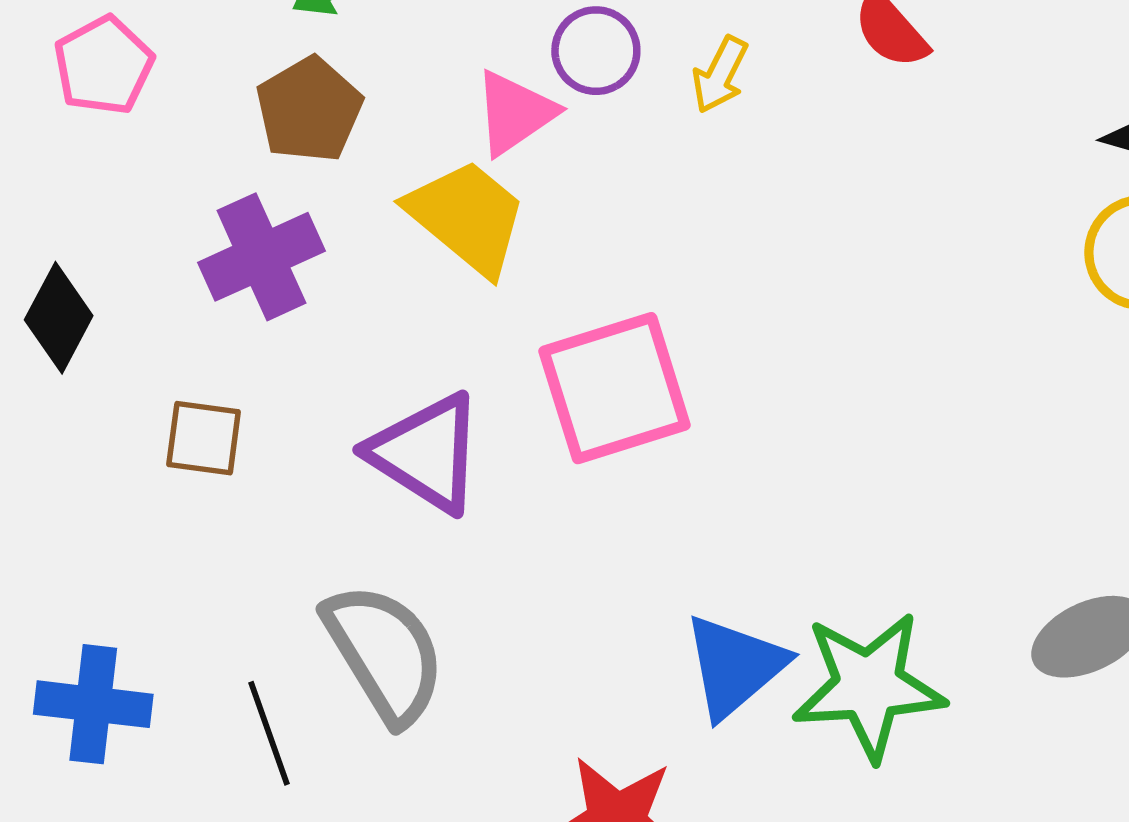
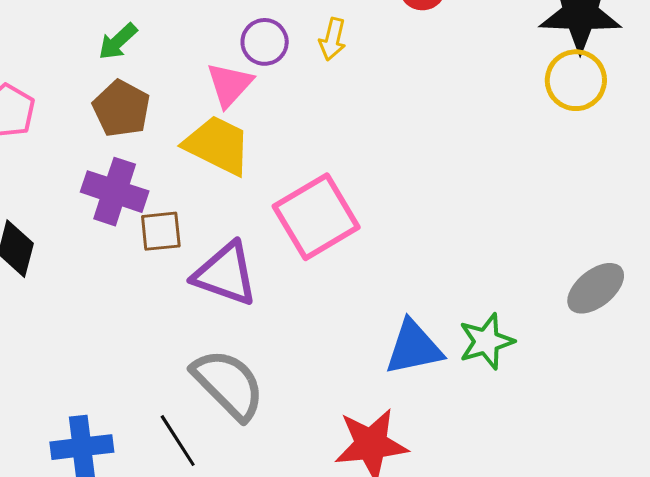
purple cross: (261, 257) -> (115, 192), turned -34
brown square: (204, 438) -> (161, 231), moved
blue triangle: (735, 666) -> (414, 348), turned 42
green star: (869, 686) -> (486, 341), size x0.7

